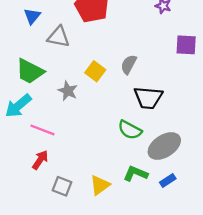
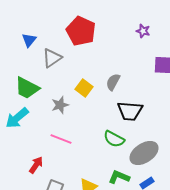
gray triangle: (59, 37) -> (52, 58), turned -45
gray star: (68, 91) -> (60, 105), turned 30
pink line: (42, 130) -> (61, 139), moved

